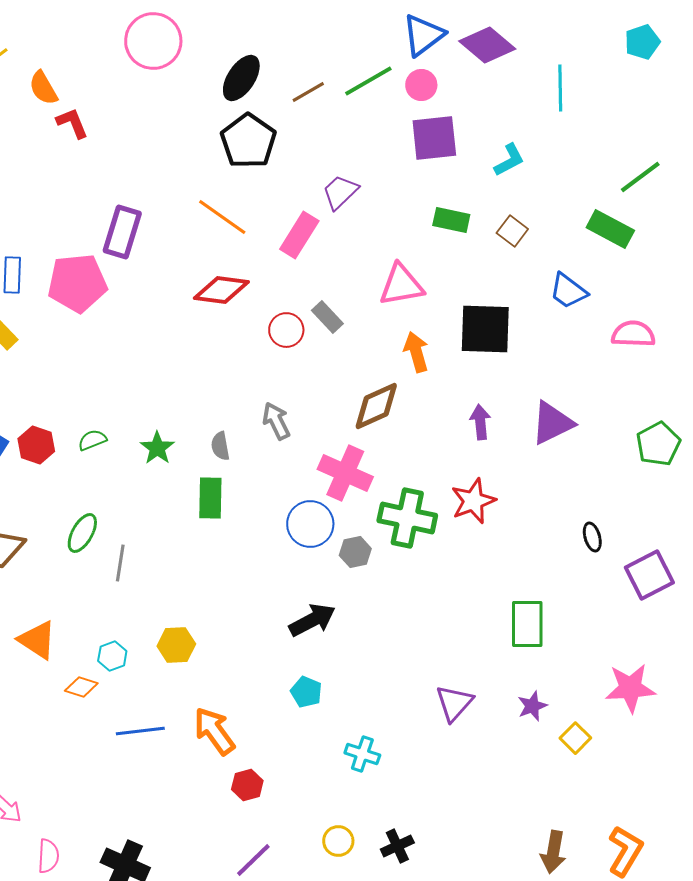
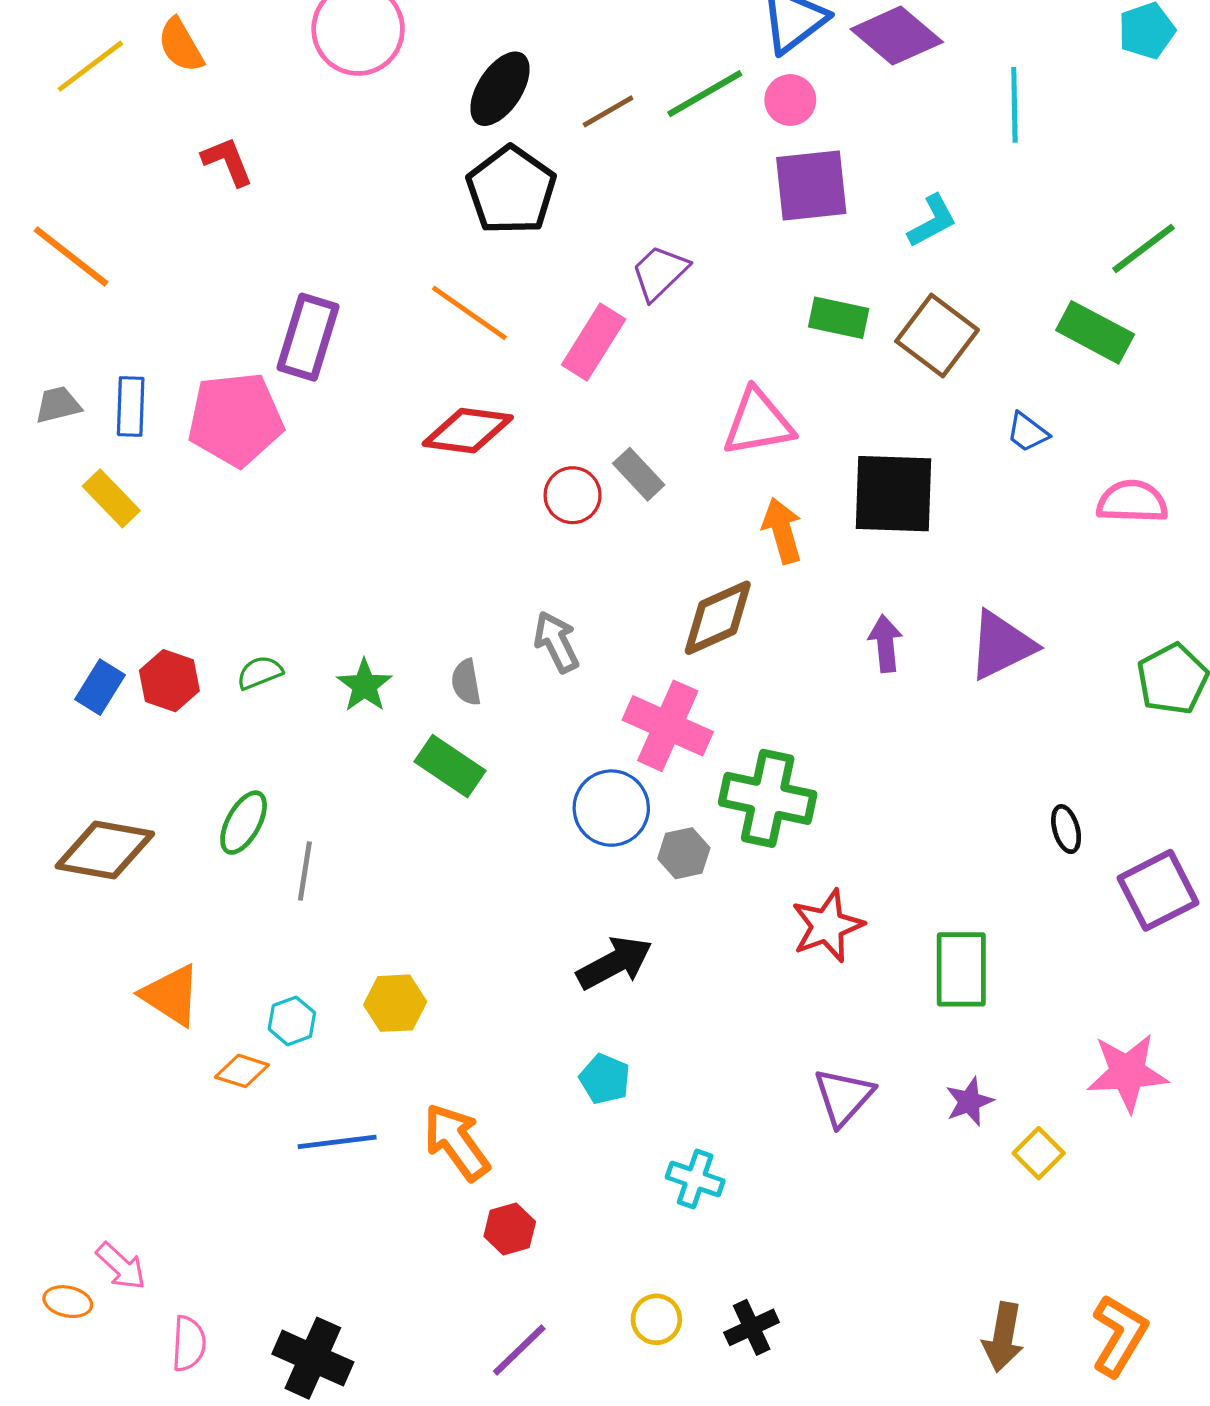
orange semicircle: (43, 88) -> (181, 45), moved
brown square: (512, 231) -> (937, 336), size x1.6
blue trapezoid: (568, 291) -> (1027, 432), size x0.7
green rectangle: (210, 498) -> (450, 766), turned -57
red star: (473, 501) -> (827, 926), moved

